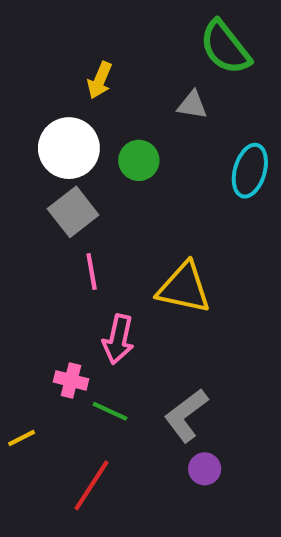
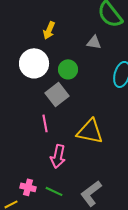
gray square: (73, 212) -> (57, 94), moved
pink cross: (71, 380) -> (28, 187), moved

